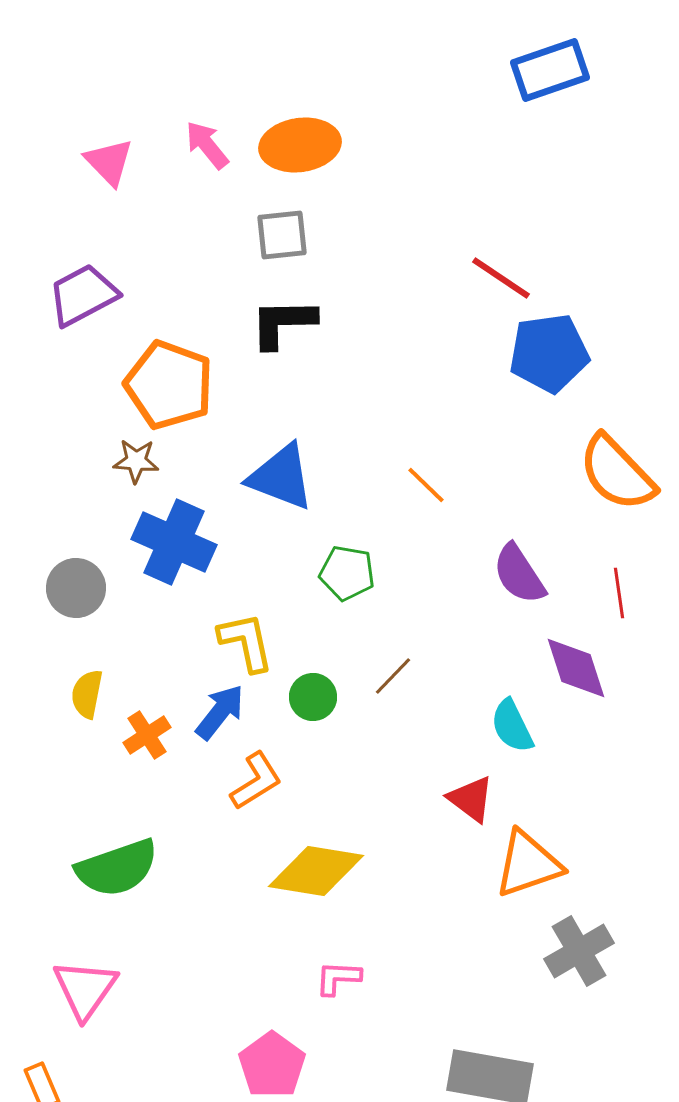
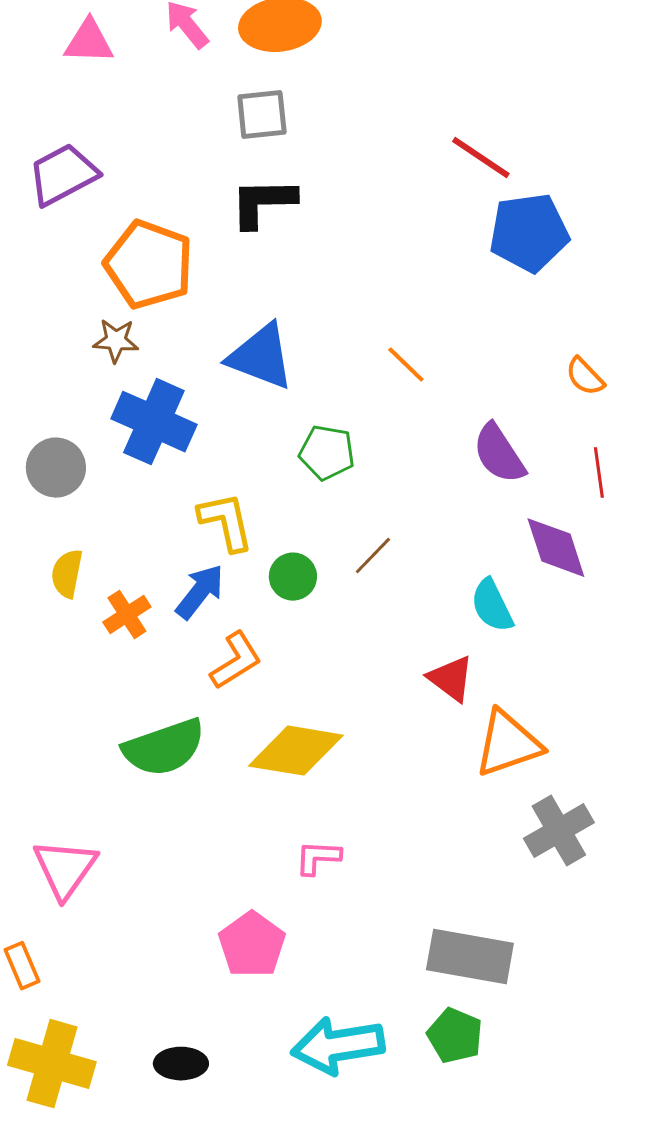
pink triangle: (109, 162) -> (89, 42), turned -44
orange semicircle: (617, 473) -> (585, 377), moved, size x0.5
green semicircle: (117, 868) -> (164, 748), moved

